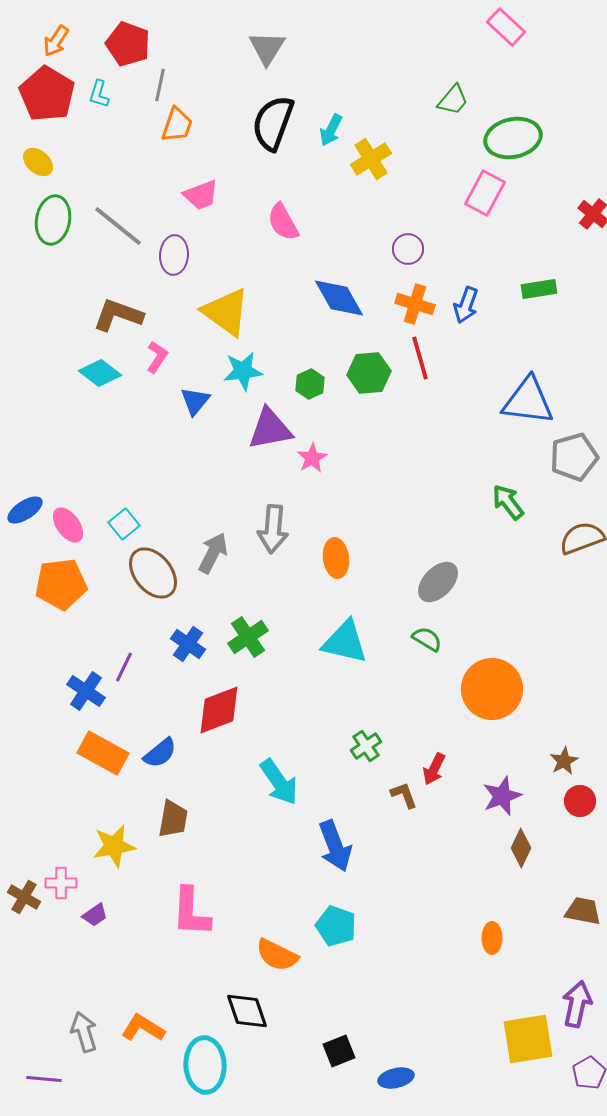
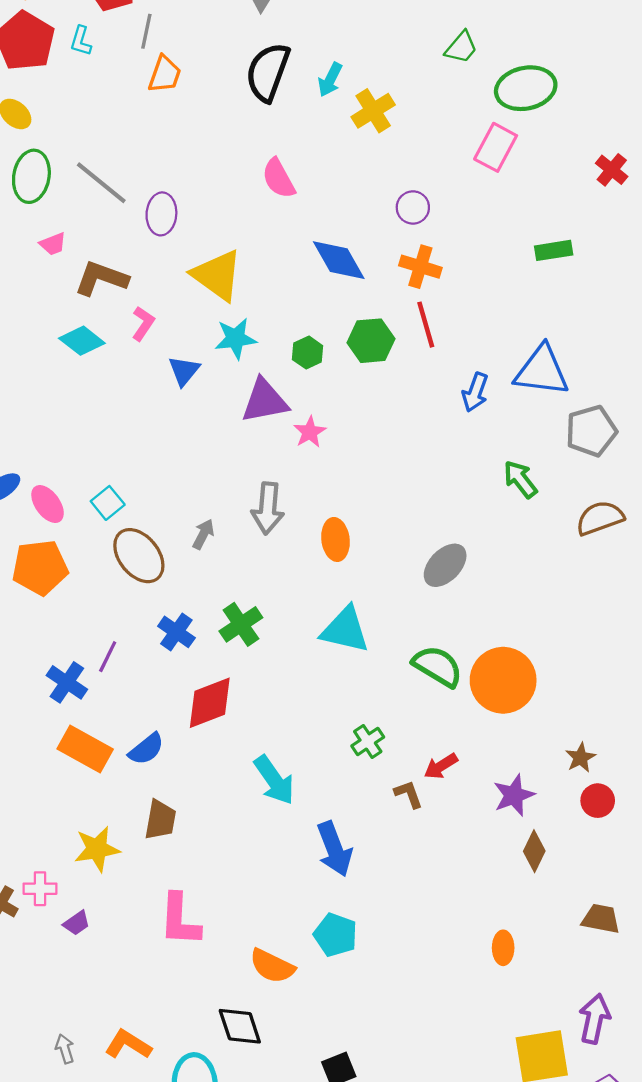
pink trapezoid: (201, 195) -> (53, 244), moved, size x0.7
blue arrow: (466, 305) -> (475, 392), moved
gray arrow: (213, 553) -> (203, 534), size x0.7
green semicircle: (427, 639) -> (438, 666), moved, size x1.6
red arrow: (434, 769) -> (441, 766), turned 32
gray arrow: (84, 1032) -> (65, 1049), size x0.7

